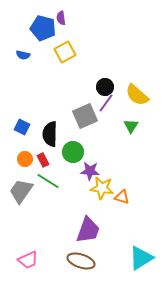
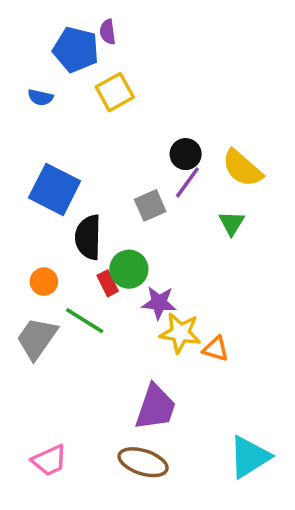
gray square: (85, 116) -> (150, 205), size x0.7
blue square: (22, 127) -> (55, 189), moved, size x1.8
red rectangle: (43, 160) -> (108, 283), moved

